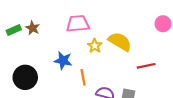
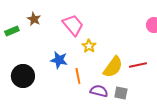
pink trapezoid: (78, 24) -> (73, 25), turned 55
brown star: (33, 28) -> (34, 19), moved
yellow semicircle: (120, 42) -> (113, 67), moved, turned 95

